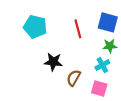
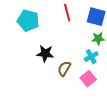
red line: (78, 29) -> (67, 13), moved
pink square: (99, 89) -> (88, 79), turned 35

